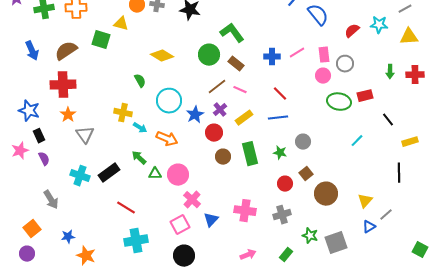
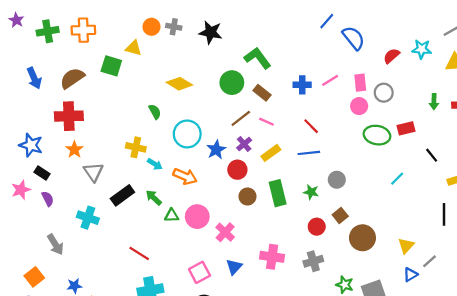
black rectangle: (39, 136) -> (42, 173), turned -32
black rectangle: (109, 173) -> (122, 195), moved
pink cross: (192, 200) -> (225, 232), moved

